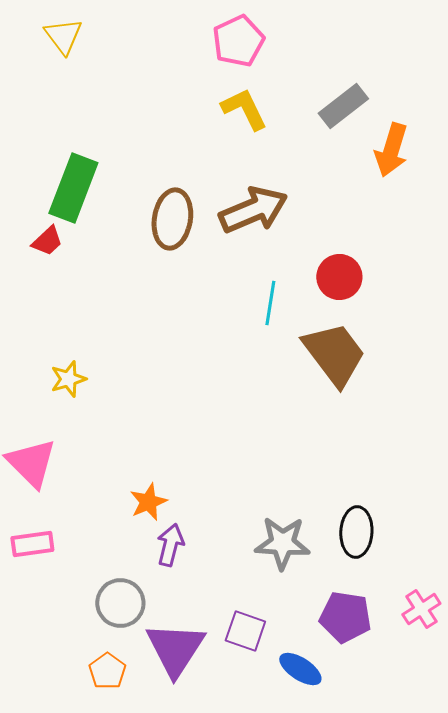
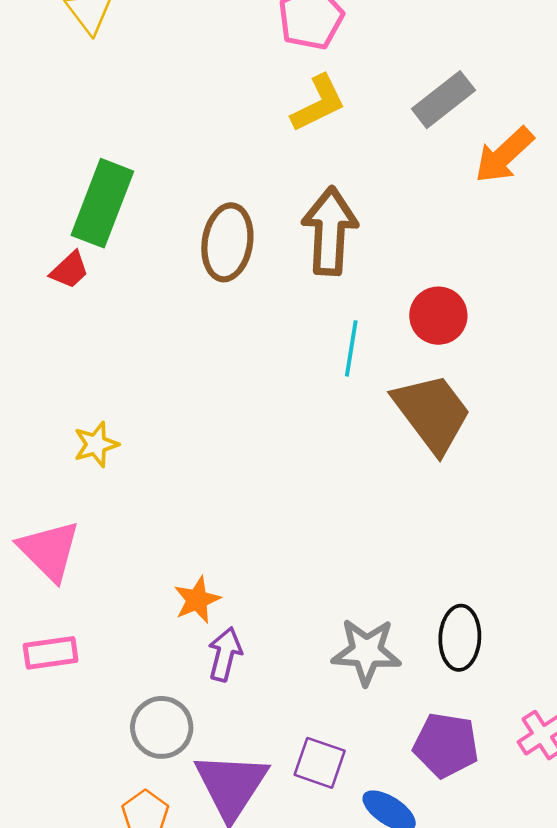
yellow L-shape: (244, 109) -> (318, 103), turned 90
orange arrow: (391, 150) -> (504, 155), turned 30
brown arrow: (253, 210) -> (330, 231), turned -64

